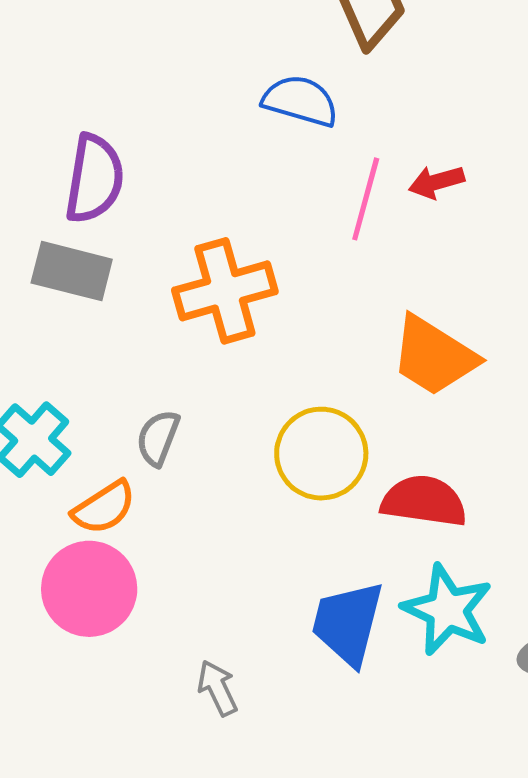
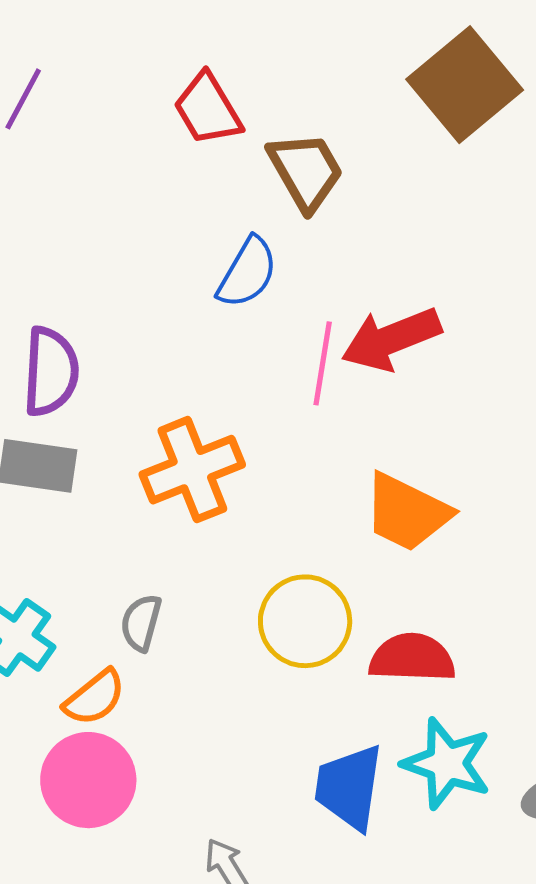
blue semicircle: (300, 101) -> (247, 273), turned 110
red arrow: (436, 182) -> (391, 339), size x1.8

